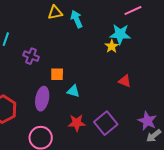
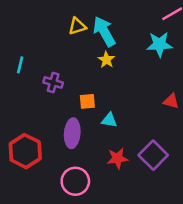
cyan arrow: (77, 19) -> (104, 31), size x1.4
yellow star: (112, 46) -> (106, 60), moved

